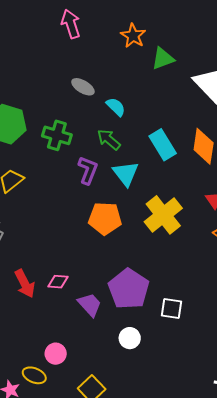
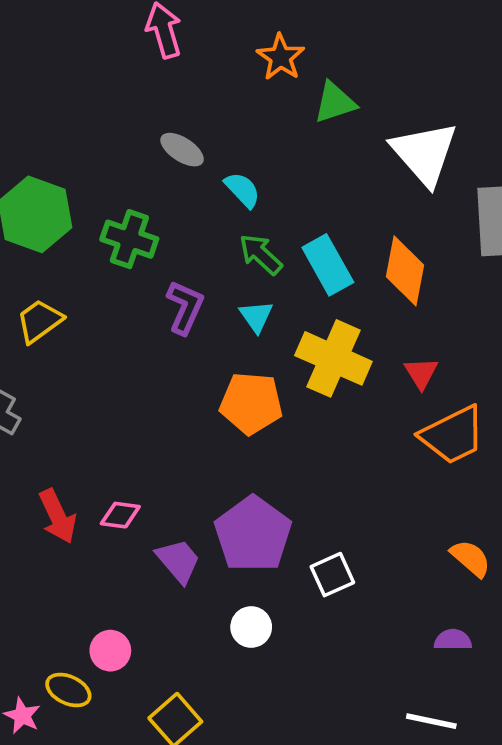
green arrow: (109, 139) -> (261, 254), moved
cyan triangle: (126, 174) -> (256, 316), size x0.7
yellow cross: (163, 215) -> (333, 358), moved, turned -30
orange pentagon: (105, 218) -> (251, 403), moved
white square: (172, 309) -> (332, 575), turned -35

